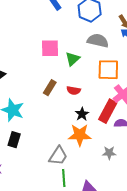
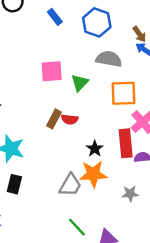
red semicircle: (74, 90) -> (70, 119), moved
red rectangle: (108, 111) -> (126, 143), turned -30
gray trapezoid: (58, 156) -> (70, 185), moved
green line: (64, 178) -> (77, 227), turned -36

